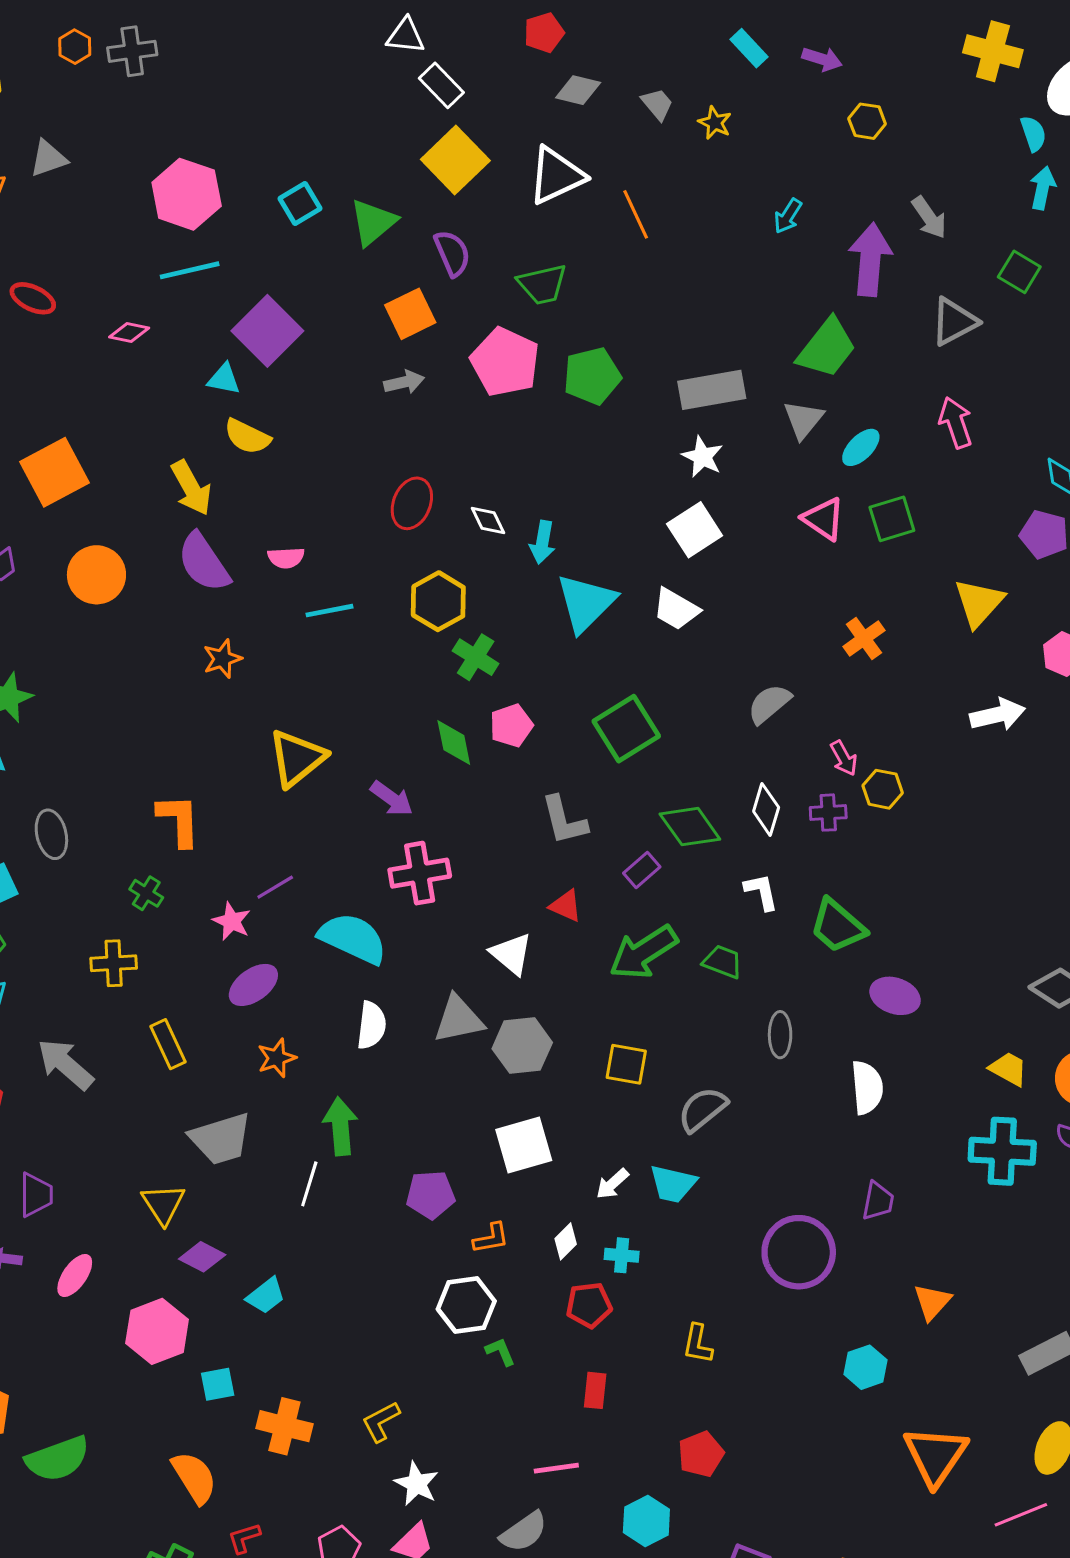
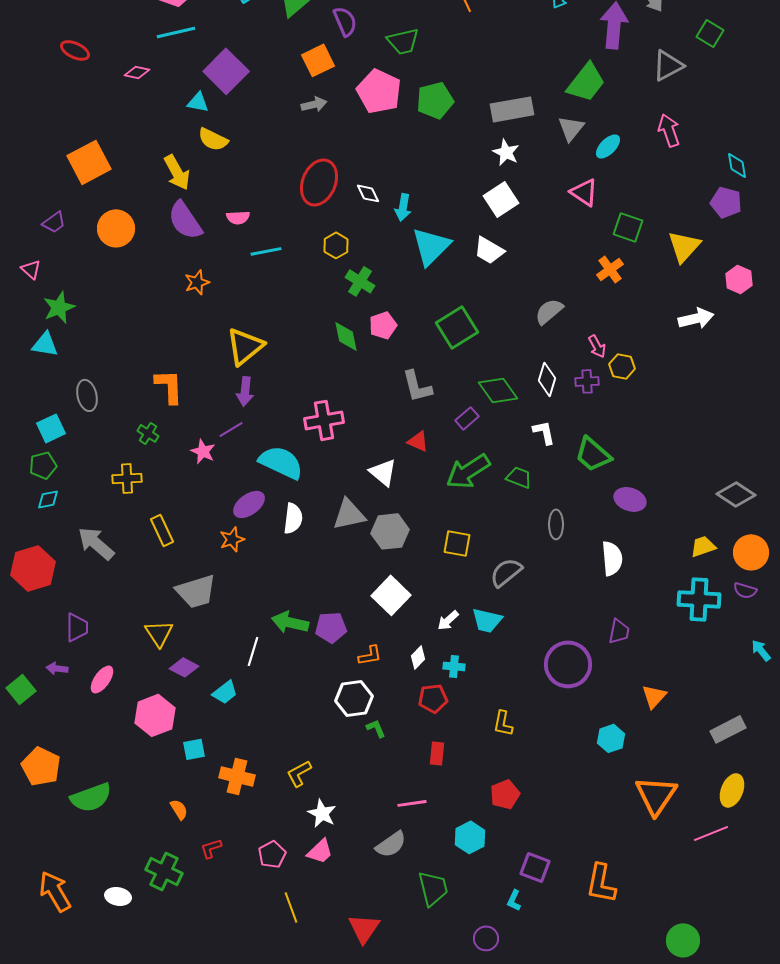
red ellipse: (412, 503) -> (319, 182), size x1.4
green square: (892, 519) -> (628, 227), moved, turned 36
yellow hexagon: (438, 601) -> (336, 245), size x0.7
purple arrow: (392, 799) -> (245, 391), moved, turned 60
purple ellipse: (253, 985) -> (249, 504), moved
yellow trapezoid: (1008, 1069) -> (703, 546), turned -48
green arrow: (340, 1126) -> (290, 622), moved, turned -72
white square: (524, 1145) -> (391, 595), turned -30
white line: (309, 1184) -> (253, 651), moved
orange semicircle: (194, 1477) -> (179, 809), size x0.6

